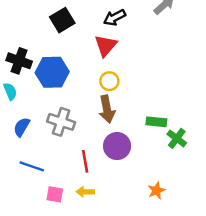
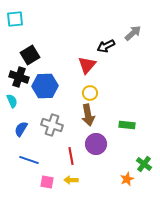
black arrow: (114, 18) -> (106, 46), moved
black square: (62, 20) -> (30, 55), moved
green cross: (177, 138) -> (144, 164), moved

